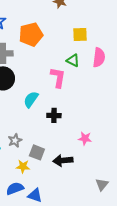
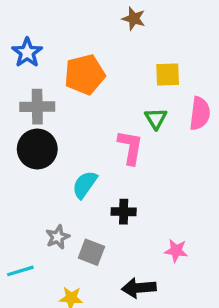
green triangle: (73, 60) -> (156, 119), turned 32
gray star: (15, 140) -> (58, 237), moved
gray square: (37, 152) -> (91, 252), moved

